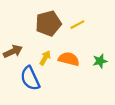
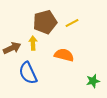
yellow arrow: (45, 58) -> (33, 43), moved, turned -32
green star: (100, 61) -> (93, 81), moved

